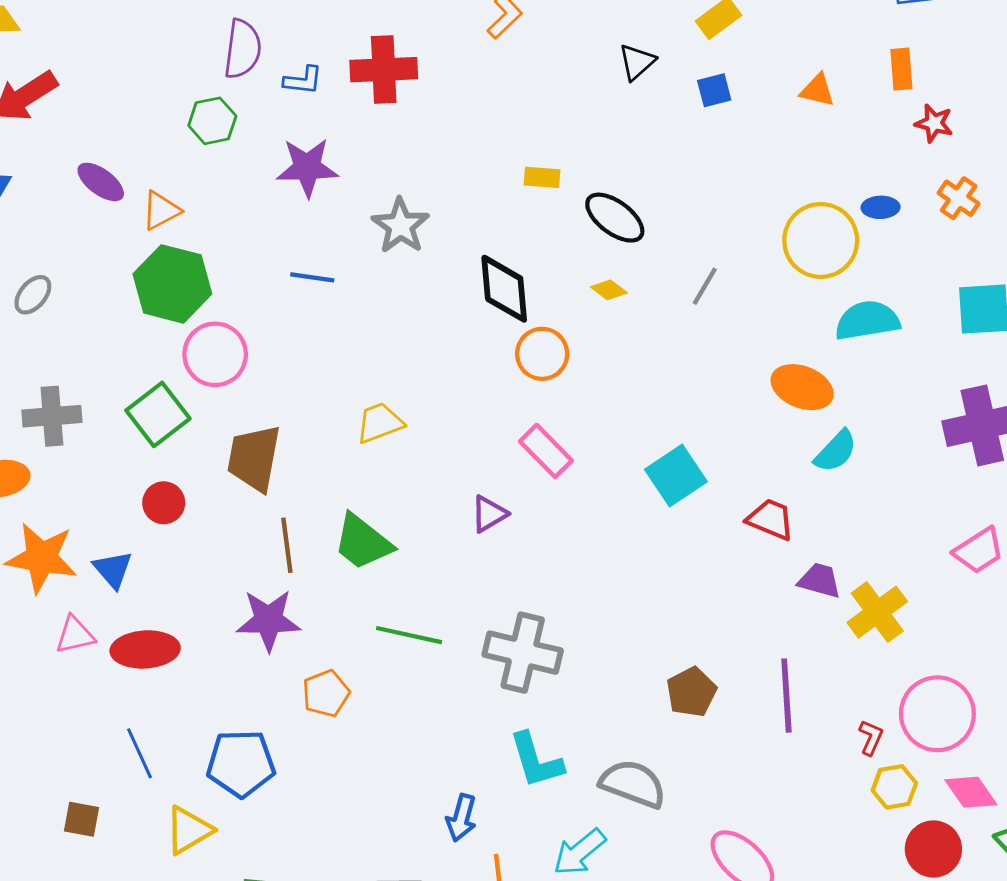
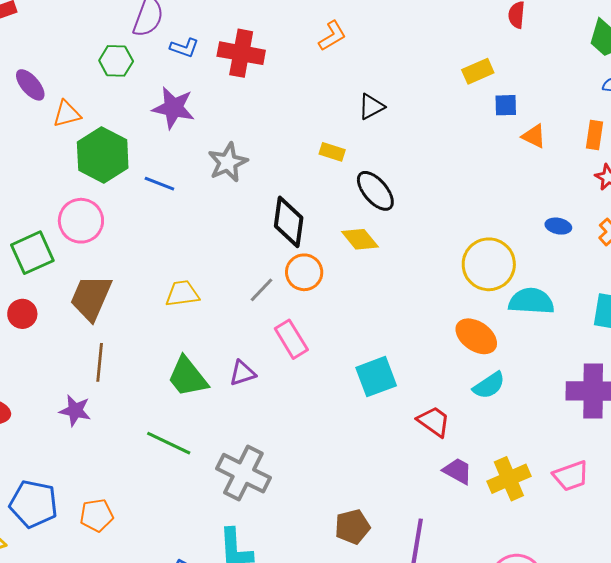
black triangle: (637, 62) -> (371, 107), moved
blue square: (714, 90) -> (506, 105), moved
yellow circle: (821, 240) -> (489, 264), moved
green hexagon: (172, 284) -> (103, 155), moved
gray line: (705, 286) -> (261, 290), moved
yellow diamond: (609, 290) -> (360, 239), size x1.5
green trapezoid: (363, 542) -> (187, 377), moved
yellow cross: (877, 612) -> (509, 479), moved
purple star: (268, 620) -> (75, 411), size x0.7
orange pentagon: (326, 693) -> (97, 515), moved

